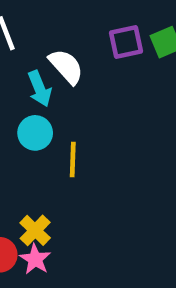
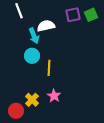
white semicircle: (66, 66) -> (46, 26), turned -60
pink star: (35, 259) -> (54, 96), moved

